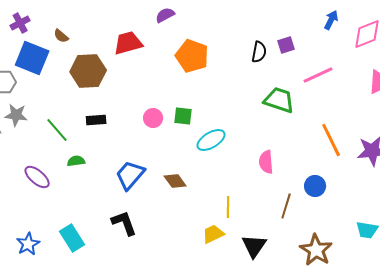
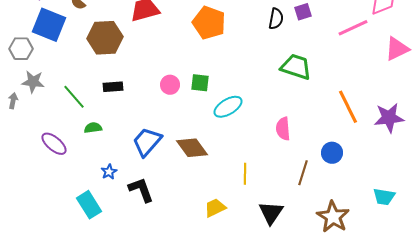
pink line: (318, 75) -> (353, 28), moved
brown diamond: (175, 181) -> (192, 148), size x1.4
yellow trapezoid: (213, 234) -> (215, 208), moved
blue star: (28, 244) -> (109, 172), moved, size x0.7

